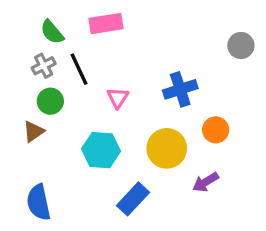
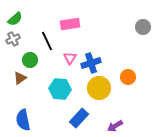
pink rectangle: (106, 24) -> (70, 24), moved
green semicircle: (52, 32) -> (15, 19), moved, turned -91
gray cross: (44, 66) -> (13, 39), moved
blue cross: (180, 89) -> (91, 63), moved
purple arrow: (206, 182) -> (115, 126), moved

